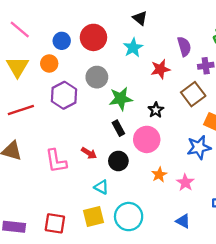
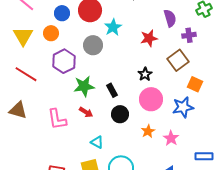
cyan star: (133, 48) -> (113, 27), moved
green star: (121, 99) -> (84, 86), moved
red line: (21, 110) -> (26, 74), turned 50
pink circle: (147, 139) -> (151, 99), moved
black circle: (118, 161) -> (120, 114), moved

